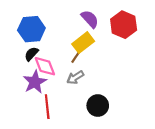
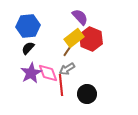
red hexagon: (124, 25) -> (91, 39), moved
pink diamond: (45, 66) -> (48, 73), moved
red line: (47, 107) -> (61, 85), moved

